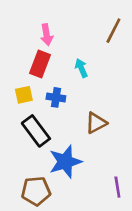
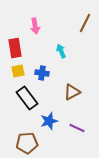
red rectangle: (40, 64) -> (15, 48), moved, turned -30
blue star: (65, 162) -> (49, 121), size x0.7
purple line: (117, 187) -> (77, 128), moved, turned -56

